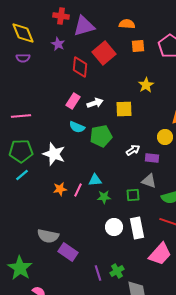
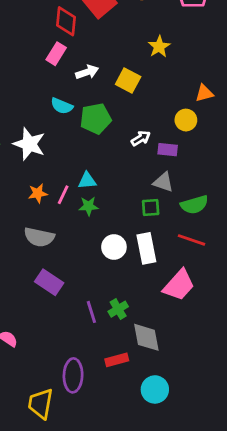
pink rectangle: (73, 101) -> (56, 54), moved
yellow square: (124, 109) -> (128, 81), turned 30
green square: (133, 195) -> (151, 207), moved
green star: (104, 197) -> (89, 206), moved
gray semicircle: (48, 236) -> (39, 237), moved

